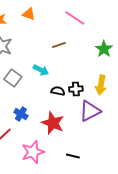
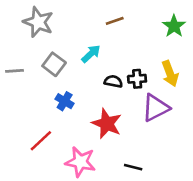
cyan arrow: (41, 70) -> (91, 54), turned -70
yellow arrow: (101, 85) -> (170, 74), turned -30
blue cross: (21, 114) -> (65, 101), moved
pink star: (33, 152) -> (80, 162), turned 30

